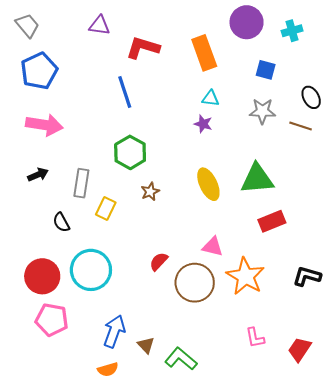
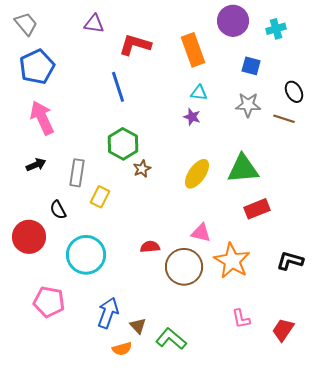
pink arrow: (44, 125) -> (42, 118), turned -124
yellow ellipse: (208, 184) -> (197, 174), turned 60
brown star: (150, 192) -> (142, 169), moved
red semicircle: (159, 261) -> (150, 247), turned 42
red circle: (42, 276) -> (29, 237), moved
orange semicircle: (108, 369) -> (122, 349), moved

